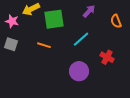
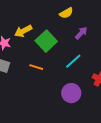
green square: (54, 19) -> (46, 41), turned -35

